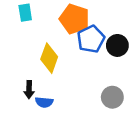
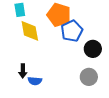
black circle: (117, 45) -> (93, 49), moved
yellow diamond: (49, 58) -> (30, 31), moved, turned -30

